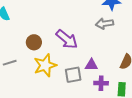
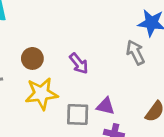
gray arrow: (104, 24) -> (135, 52), turned 60
purple arrow: (67, 39) -> (79, 63), size x0.7

